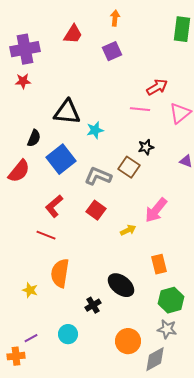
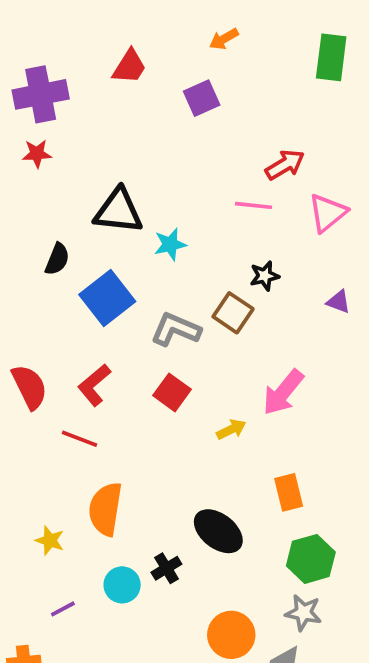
orange arrow: (115, 18) -> (224, 39), moved, turned -126
red semicircle: (19, 171) -> (30, 387), moved, turned -65
cyan circle: (68, 334) -> (122, 585), moved
purple line: (31, 338) -> (63, 609), moved

